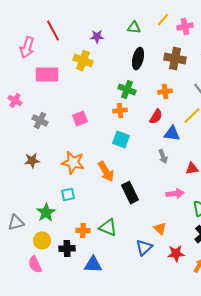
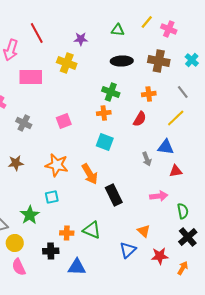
pink cross: (185, 27) -> (169, 29), turned 35
black ellipse: (138, 59) -> (122, 61), turned 75
blue triangle: (172, 134) -> (166, 147), moved
yellow circle: (42, 241) -> (15, 243), moved

